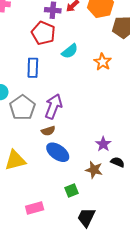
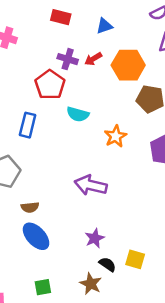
cyan semicircle: (70, 51) -> (78, 114), turned 42
purple arrow: (54, 106) -> (91, 185), moved, turned -110
brown star: (94, 170) -> (91, 284), moved

